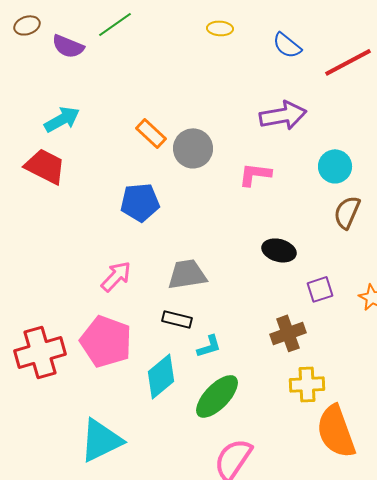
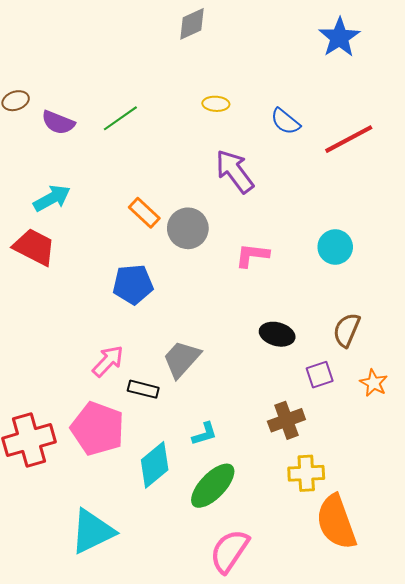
green line: (115, 24) -> (120, 118), moved
purple arrow: (283, 115) -> (235, 171), moved, turned -117
brown semicircle: (347, 212) -> (347, 330), moved
gray trapezoid: (187, 274) -> (182, 359), turned -39
black rectangle: (177, 319) -> (143, 389), moved

